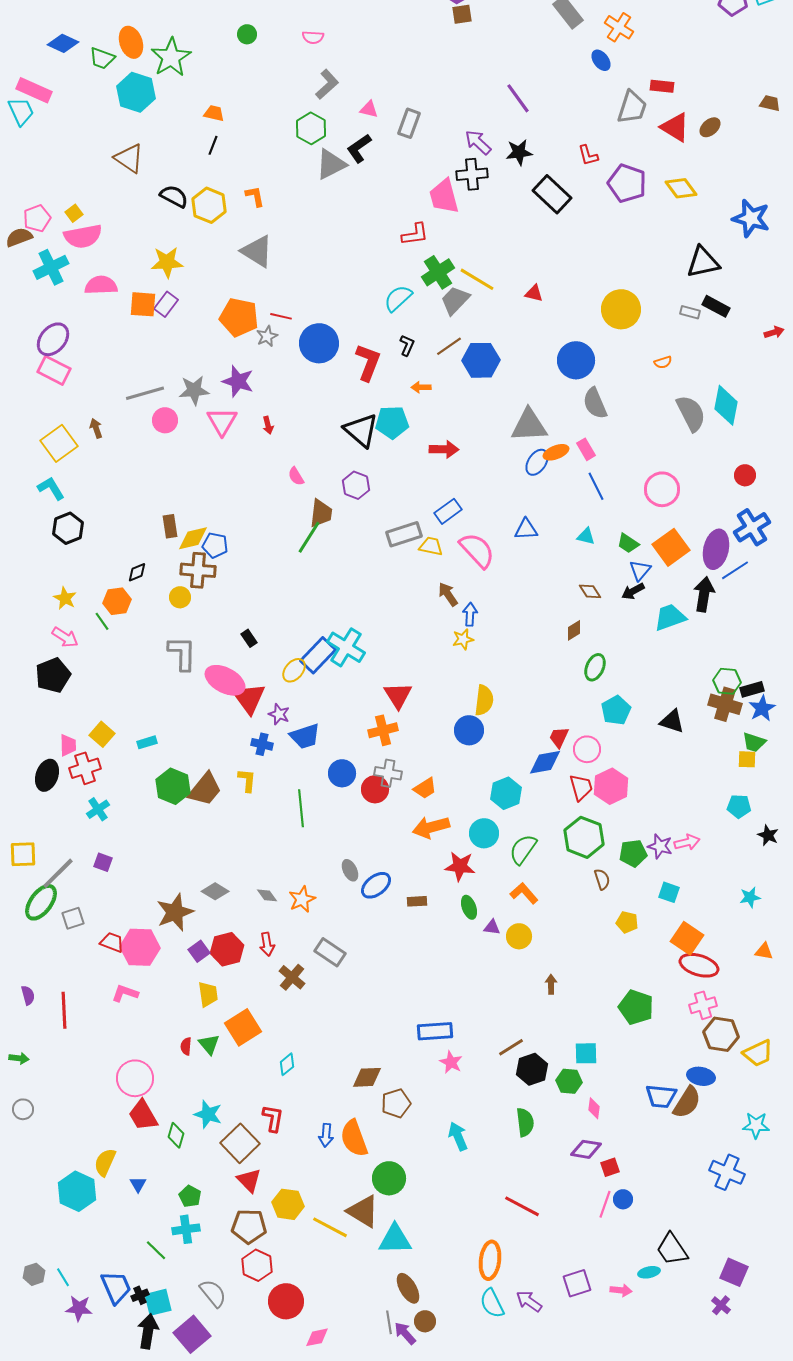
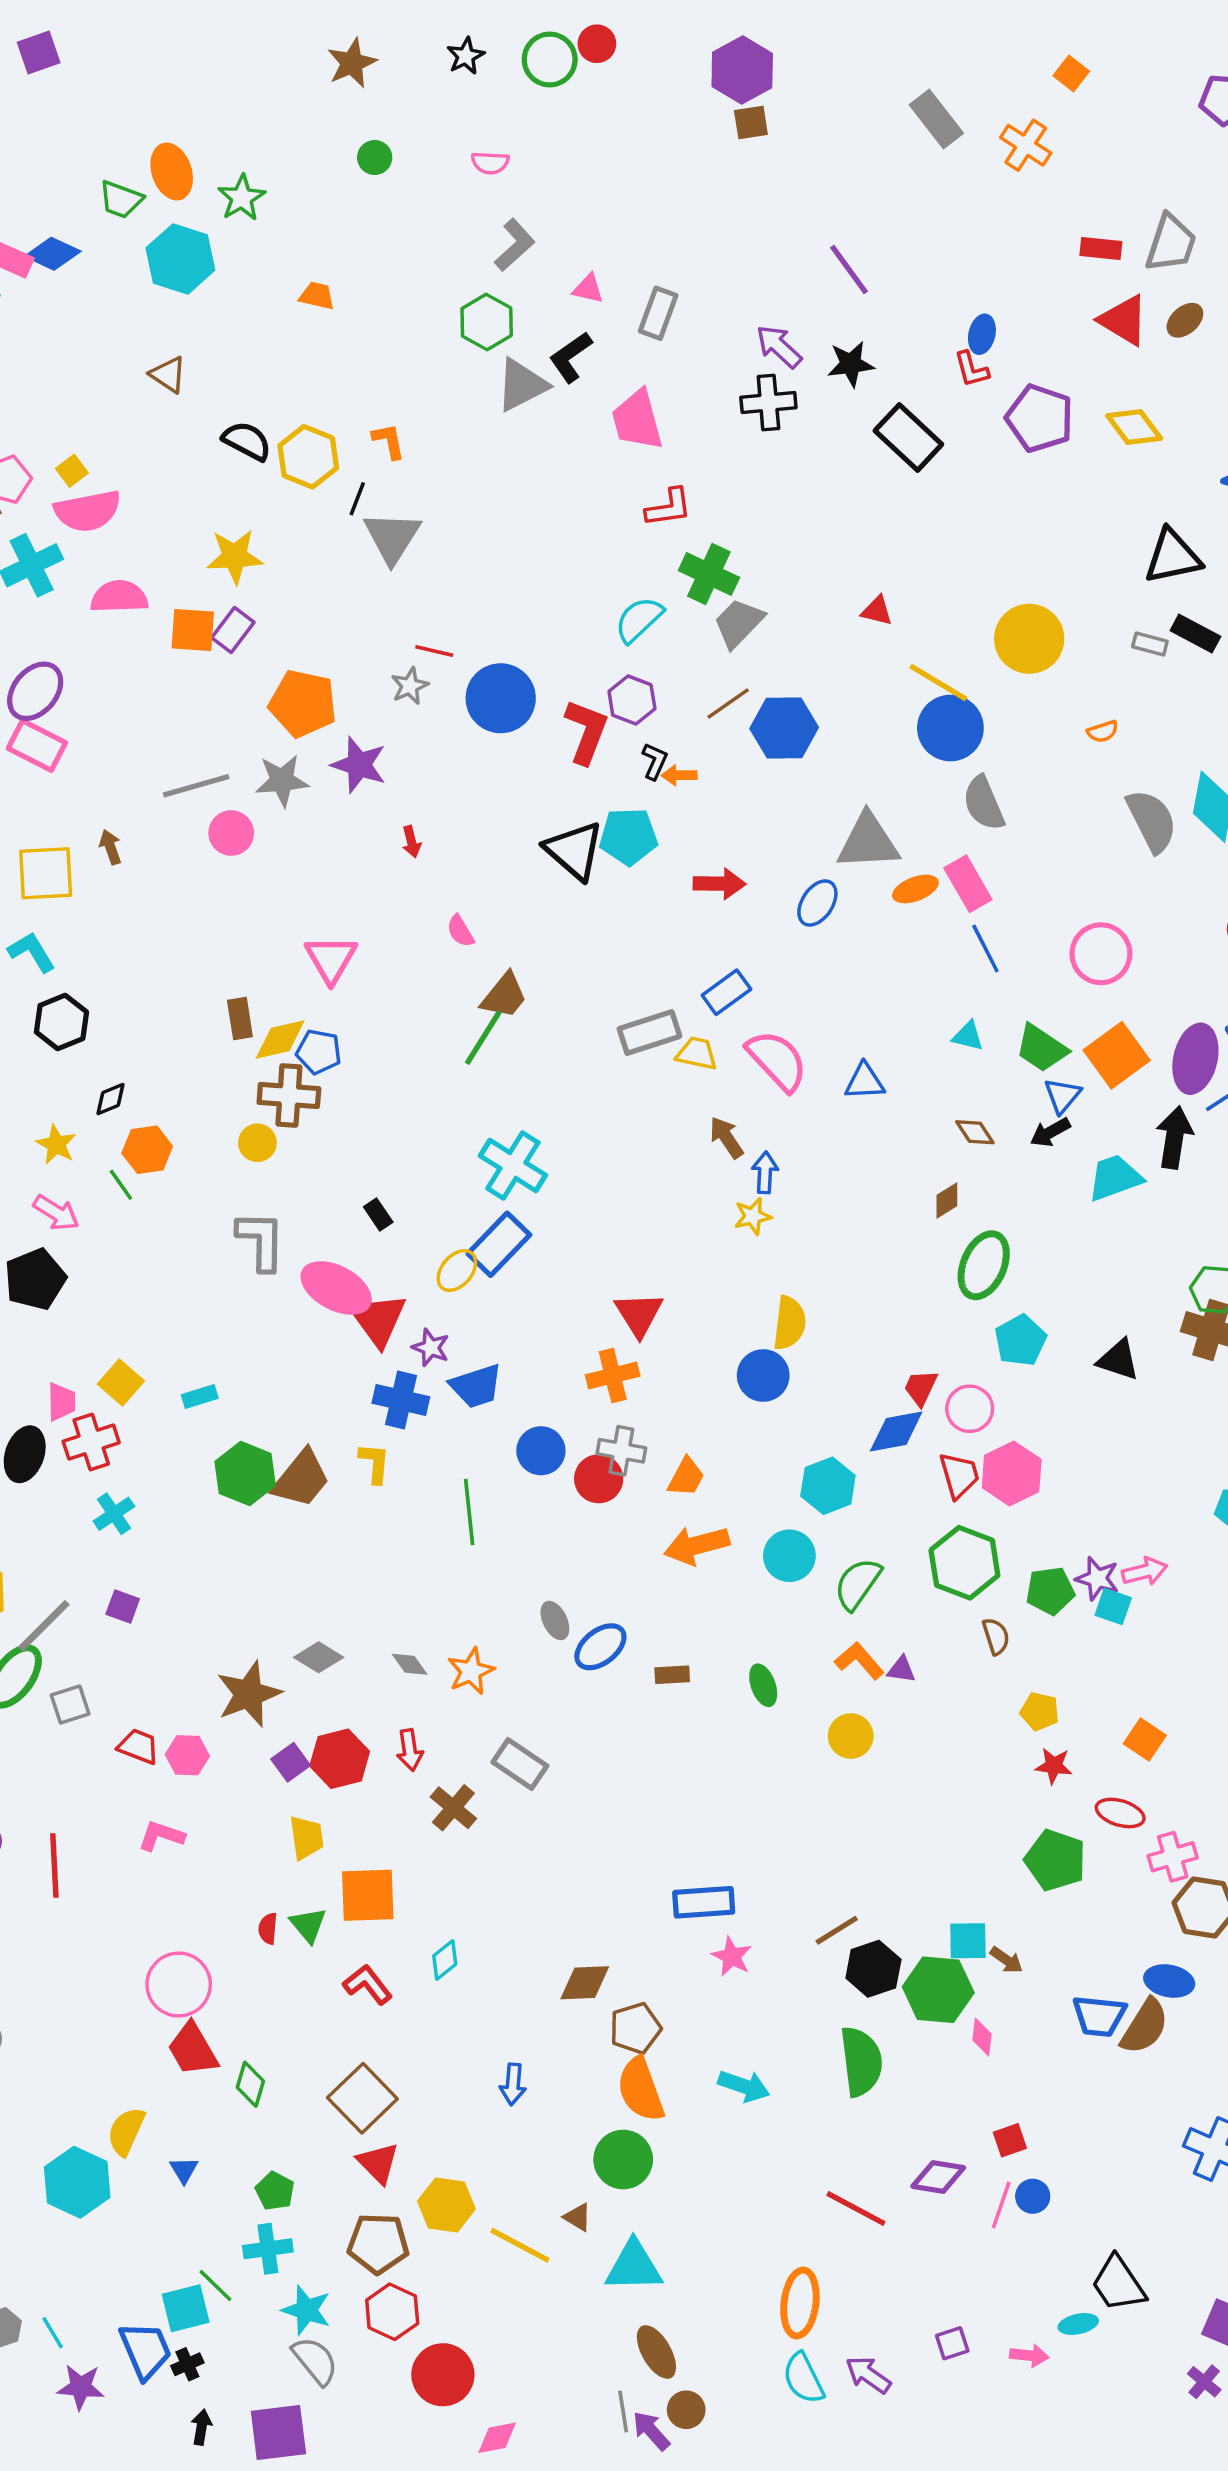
blue diamond: (63, 43) -> (53, 254), moved
green star: (171, 57) -> (242, 198), size x0.7
blue ellipse: (601, 60) -> (982, 334), moved, turned 50
gray trapezoid: (632, 107) -> (1171, 243), moved
black line: (213, 145) -> (357, 499), moved
brown triangle: (129, 158) -> (168, 374), size x0.7
pink trapezoid: (444, 196) -> (637, 420), moved
gray triangle: (257, 251) -> (392, 537), turned 30
green cross: (438, 272) -> (709, 574), turned -32
yellow line: (477, 279) -> (938, 682), moved
orange pentagon: (239, 317) -> (303, 704), moved
black L-shape: (407, 345) -> (655, 761), moved
pink triangle: (222, 421) -> (331, 959), moved
yellow square: (59, 443) -> (46, 873), turned 33
pink rectangle: (586, 449) -> (968, 884), size x1.4
blue ellipse: (537, 462) -> (817, 903), moved
purple hexagon: (356, 485) -> (632, 700), moved
brown trapezoid: (321, 513) -> (504, 996), turned 32
blue triangle: (526, 529) -> (865, 1082), moved
green trapezoid: (628, 543) -> (1041, 1048), size x1.4
black diamond: (137, 572) -> (110, 1099), moved
cyan cross: (346, 647) -> (513, 1166), moved
green ellipse: (595, 667) -> (984, 1265), size x1.4
blue cross: (262, 744) -> (401, 1400), size x1.4
orange trapezoid: (425, 788) -> (686, 1477), turned -30
red star: (460, 866) -> (1054, 1766), moved, size x0.7
cyan square: (669, 892) -> (1113, 1606), moved
purple triangle: (492, 927) -> (901, 1670), moved
orange square: (687, 938) -> (1145, 1740), size x0.7
pink hexagon: (140, 947) -> (187, 1755), size x0.6
red ellipse: (699, 965) -> (1120, 1813), moved, size x0.7
brown arrow: (551, 984) -> (1006, 1960), moved, turned 126
orange square: (243, 1027) -> (368, 1895), turned 30
green hexagon: (569, 1081) -> (938, 1990), size x1.5
cyan star: (208, 1114) -> (306, 2310), moved
red L-shape: (273, 1118) -> (368, 1984), moved, turned -48
green semicircle: (525, 1122) -> (861, 2062), size x1.4
cyan arrow: (458, 1136) -> (744, 2086), turned 132
orange semicircle: (354, 1138) -> (641, 2090), moved
purple diamond: (586, 1149) -> (938, 2177), moved
brown triangle: (363, 1211) -> (578, 2217), size x0.5
purple square: (577, 1283) -> (952, 2343), size x0.7
cyan square: (158, 1302) -> (186, 2308), moved
black arrow: (148, 1331) -> (201, 2427), size x0.6
purple square: (192, 1334) -> (278, 2432), turned 33

